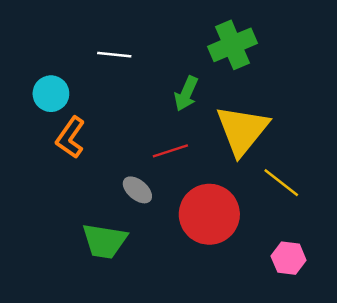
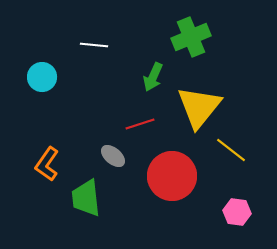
orange L-shape: (70, 137) -> (47, 164), moved
green trapezoid: (105, 241) -> (86, 198), turned 75

